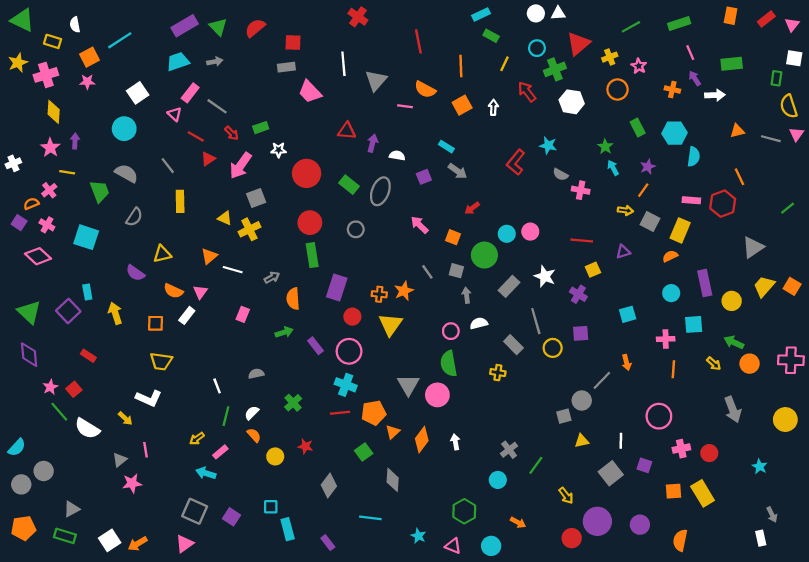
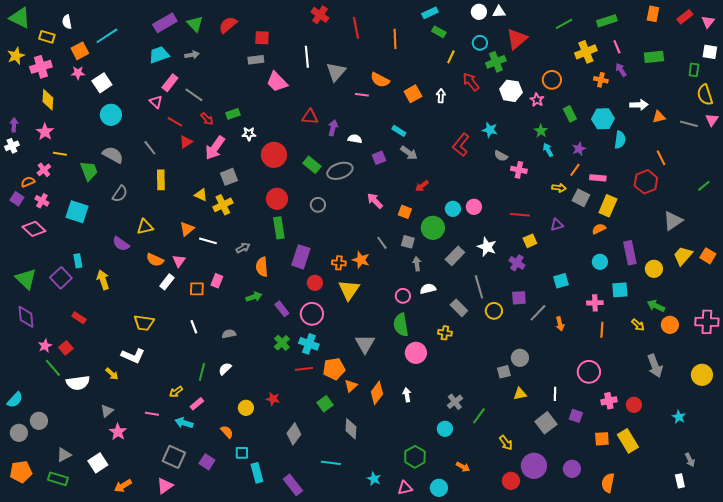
red line: (418, 41) -> (356, 28), moved
yellow cross: (610, 57) -> (586, 52), moved, size x1.5
orange line: (461, 66) -> (395, 39), moved
pink star: (639, 66) -> (537, 100), moved
white square: (138, 93) -> (102, 83), moved
white arrow: (715, 95) -> (639, 105), moved
purple arrow: (75, 141) -> (14, 125), moved
gray ellipse: (380, 191) -> (340, 171), turned 50
pink rectangle: (691, 200) -> (598, 178), moved
orange star: (404, 291) -> (361, 260), turned -30
orange square: (155, 323) -> (197, 289), moved
gray line: (602, 380) -> (538, 313), moved
white line: (217, 386) -> (194, 327), moved
pink circle: (437, 395) -> (416, 353), moved
green cross: (293, 403) -> (282, 343), moved
white semicircle: (87, 428) -> (78, 383), turned -40
orange semicircle: (254, 435) -> (227, 432), moved
pink line: (145, 450) -> (152, 414), moved, turned -72
pink star: (132, 483) -> (118, 432), turned -30
white square: (110, 540) -> (98, 463), moved
purple rectangle: (328, 543) -> (293, 485), size x1.5
pink triangle: (453, 546) -> (405, 488), turned -35

